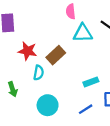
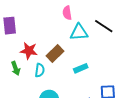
cyan rectangle: (91, 82) -> (81, 68), moved
green arrow: (13, 89) -> (16, 68), moved

